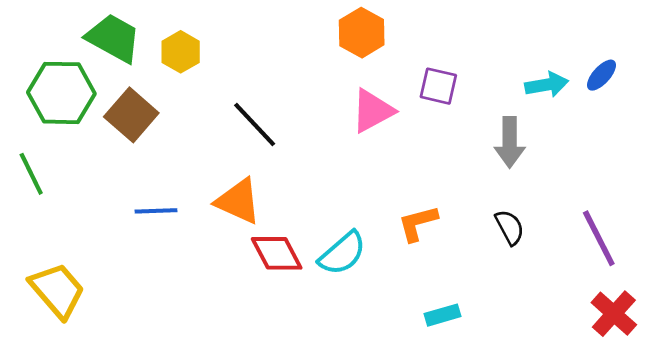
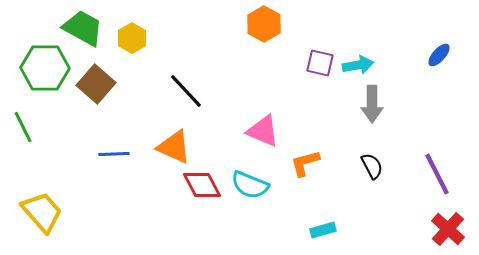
cyan arrow: (547, 85) -> (358, 65), moved
pink triangle: (373, 111) -> (263, 131), moved, turned 51
cyan semicircle: (342, 253) -> (250, 185), turned 63

